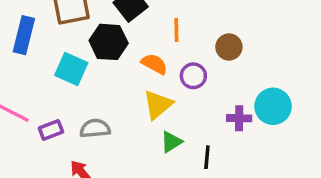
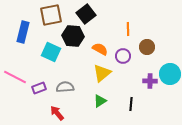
orange line: (176, 30) -> (128, 29), moved
brown circle: (229, 47) -> (147, 47), moved
green triangle: (171, 142) -> (100, 101), moved

